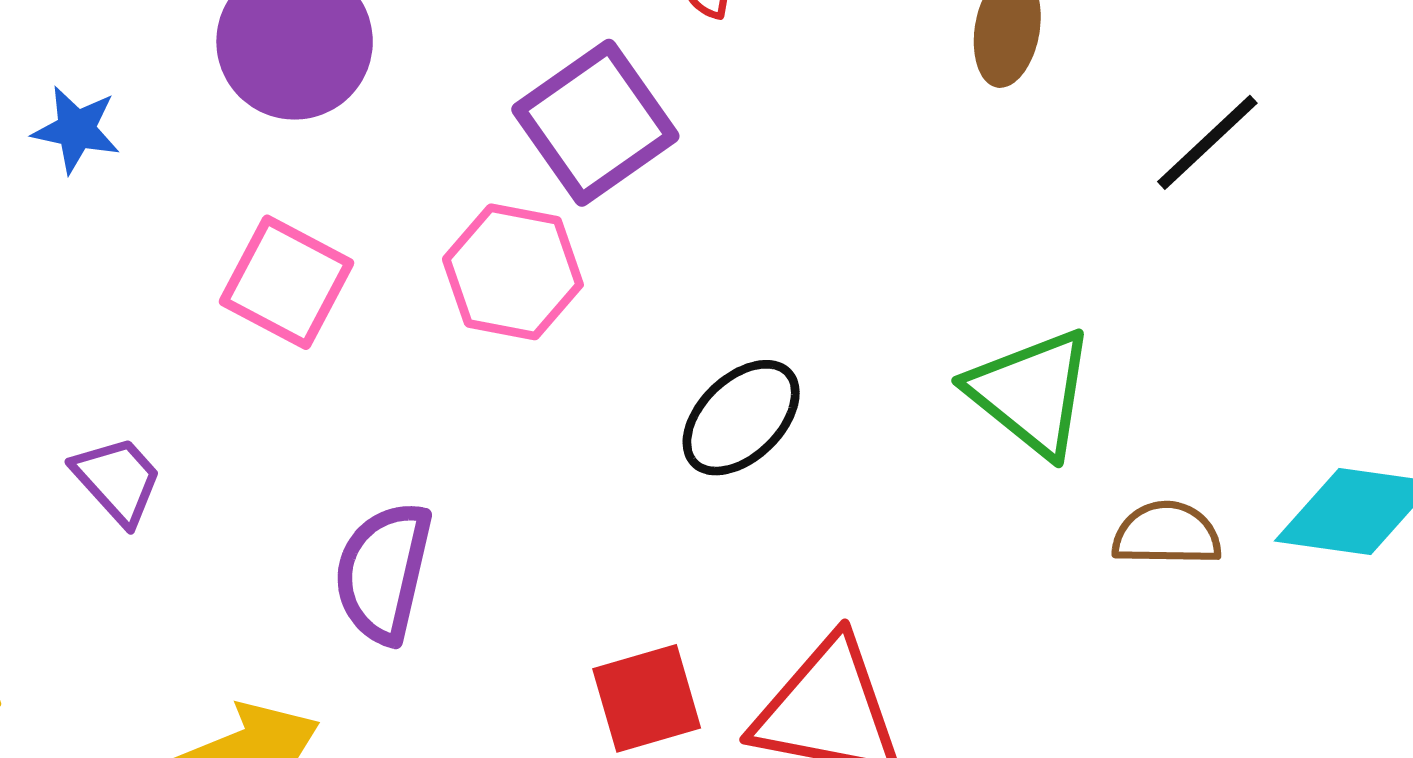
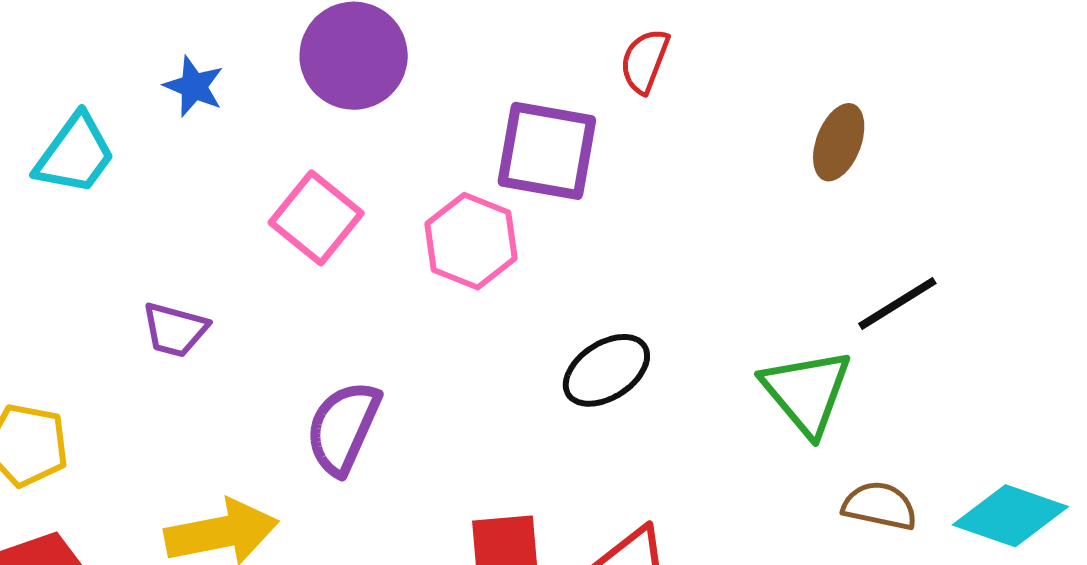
purple square: (595, 123) -> (547, 151), turned 34
black line: (1207, 142) -> (897, 303), moved
purple trapezoid: (117, 480) -> (175, 330), turned 136

